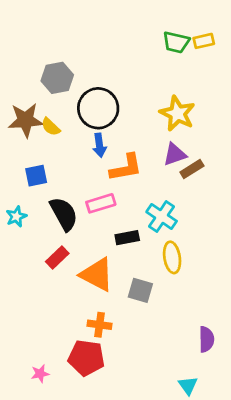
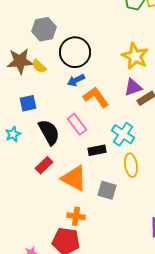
blue arrow: (99, 145) -> (76, 80), turned 72
orange L-shape: (126, 168) -> (96, 97), turned -116
pink rectangle: (101, 203) -> (77, 124), turned 70

